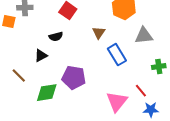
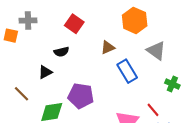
brown triangle: (99, 33) -> (108, 47), turned 32
gray triangle: (144, 36) -> (156, 51), turned 42
green cross: (159, 67) -> (172, 84), turned 32

